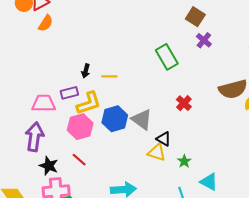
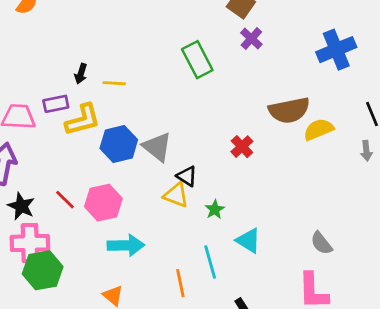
red cross: (184, 103) -> (242, 147), moved
pink hexagon: (80, 127) -> (103, 203), moved

